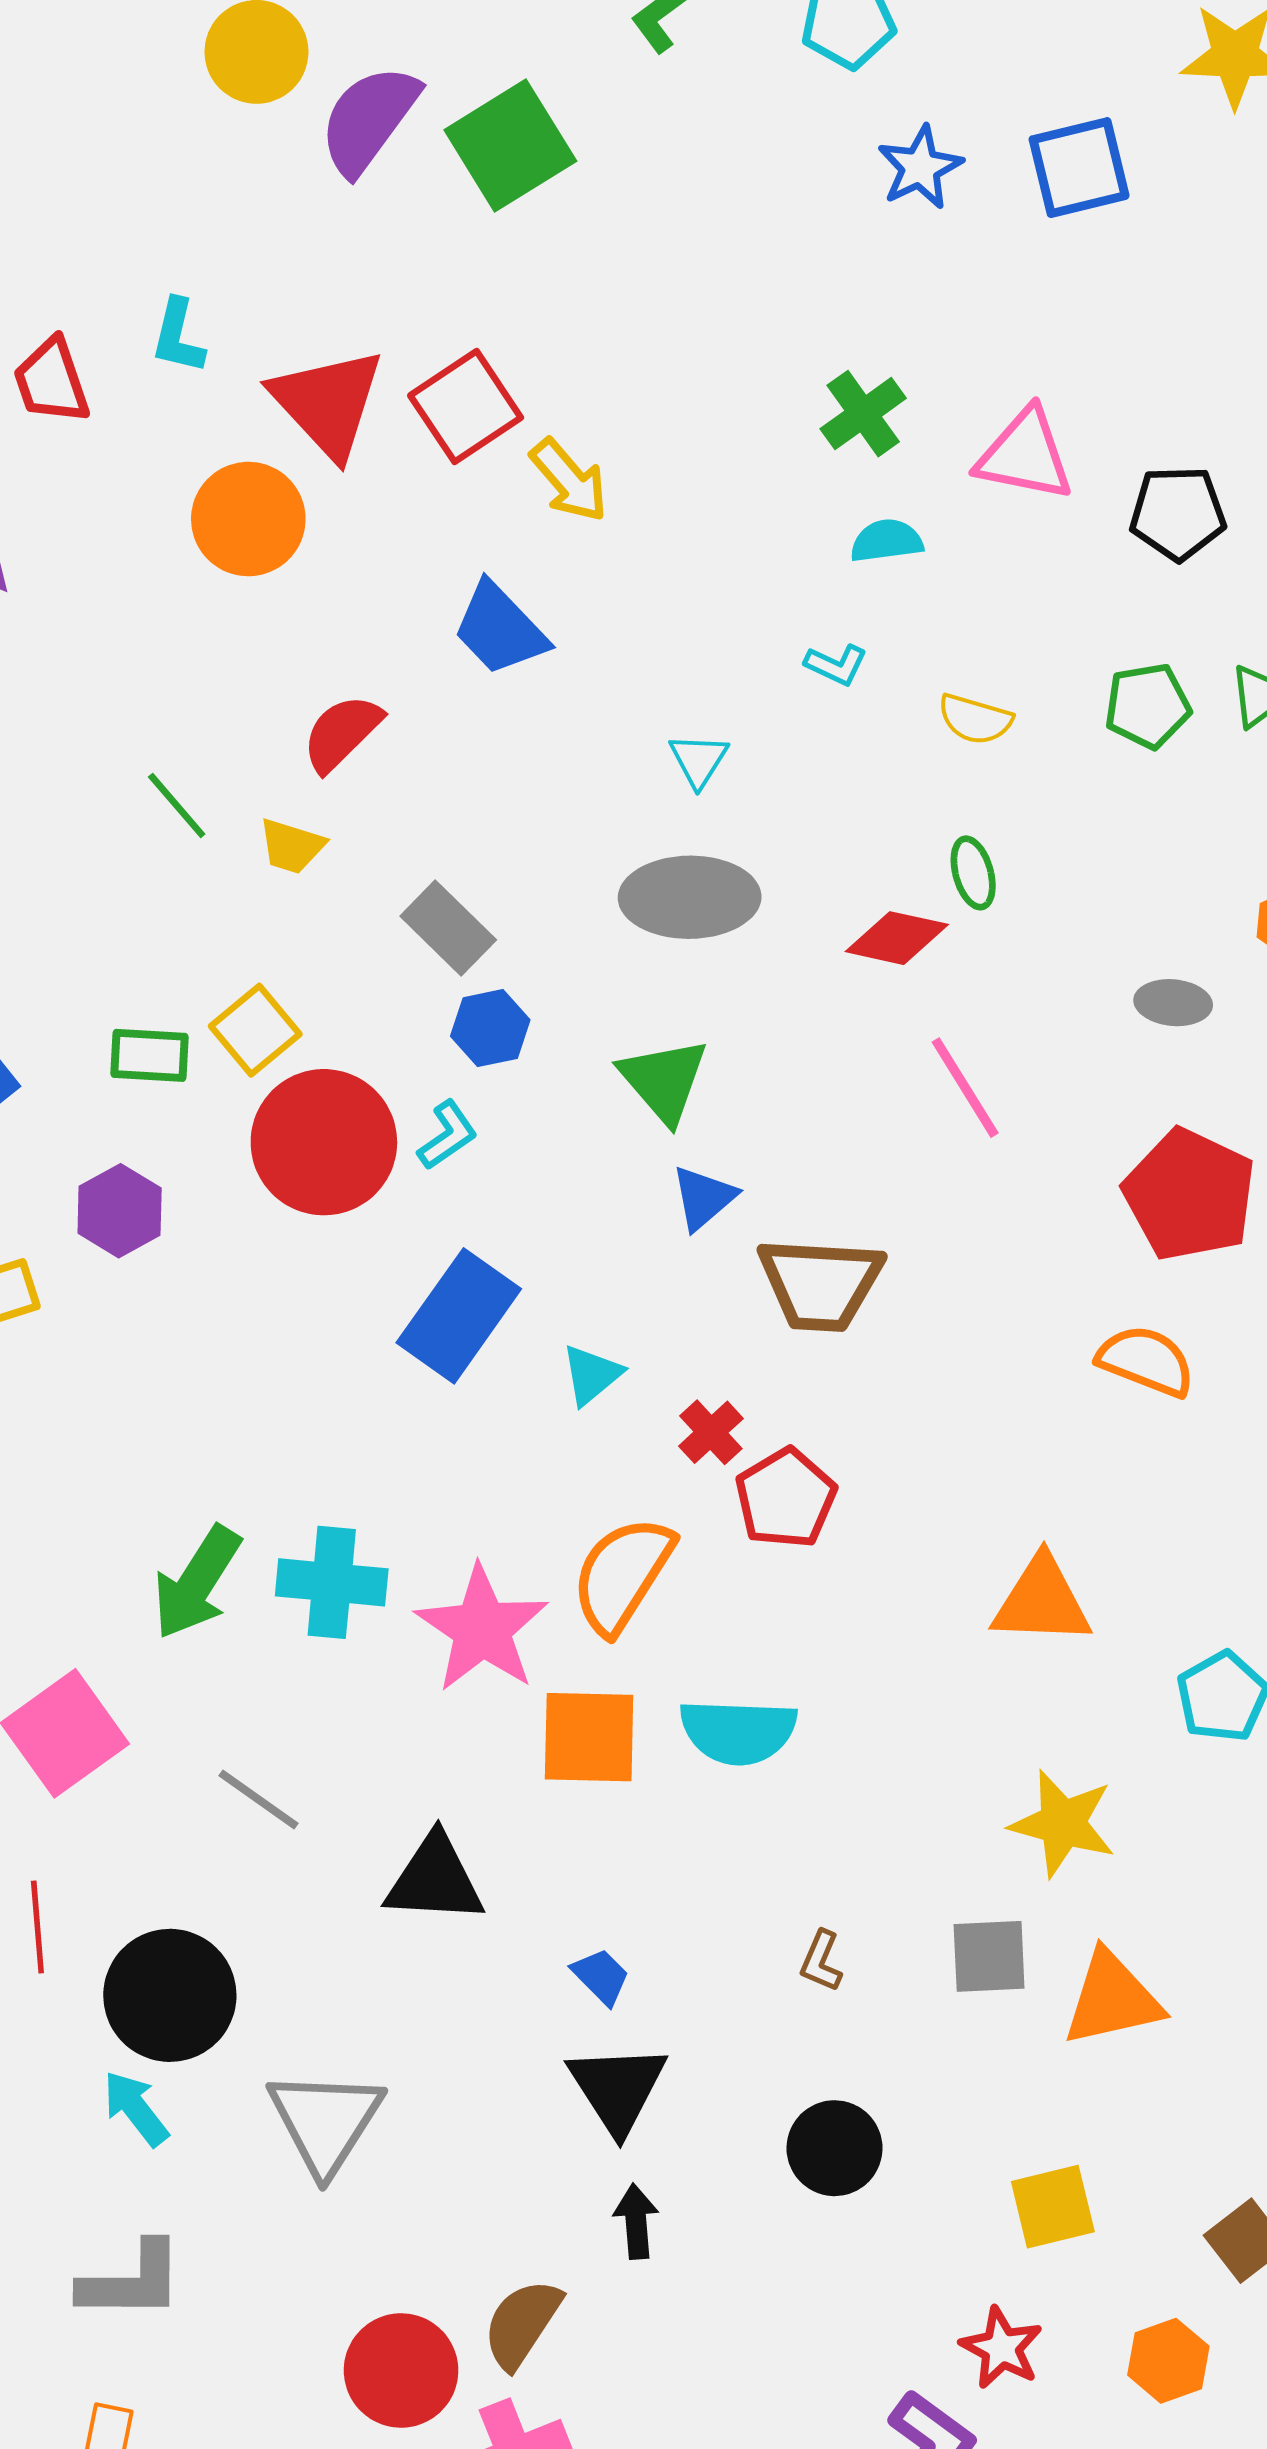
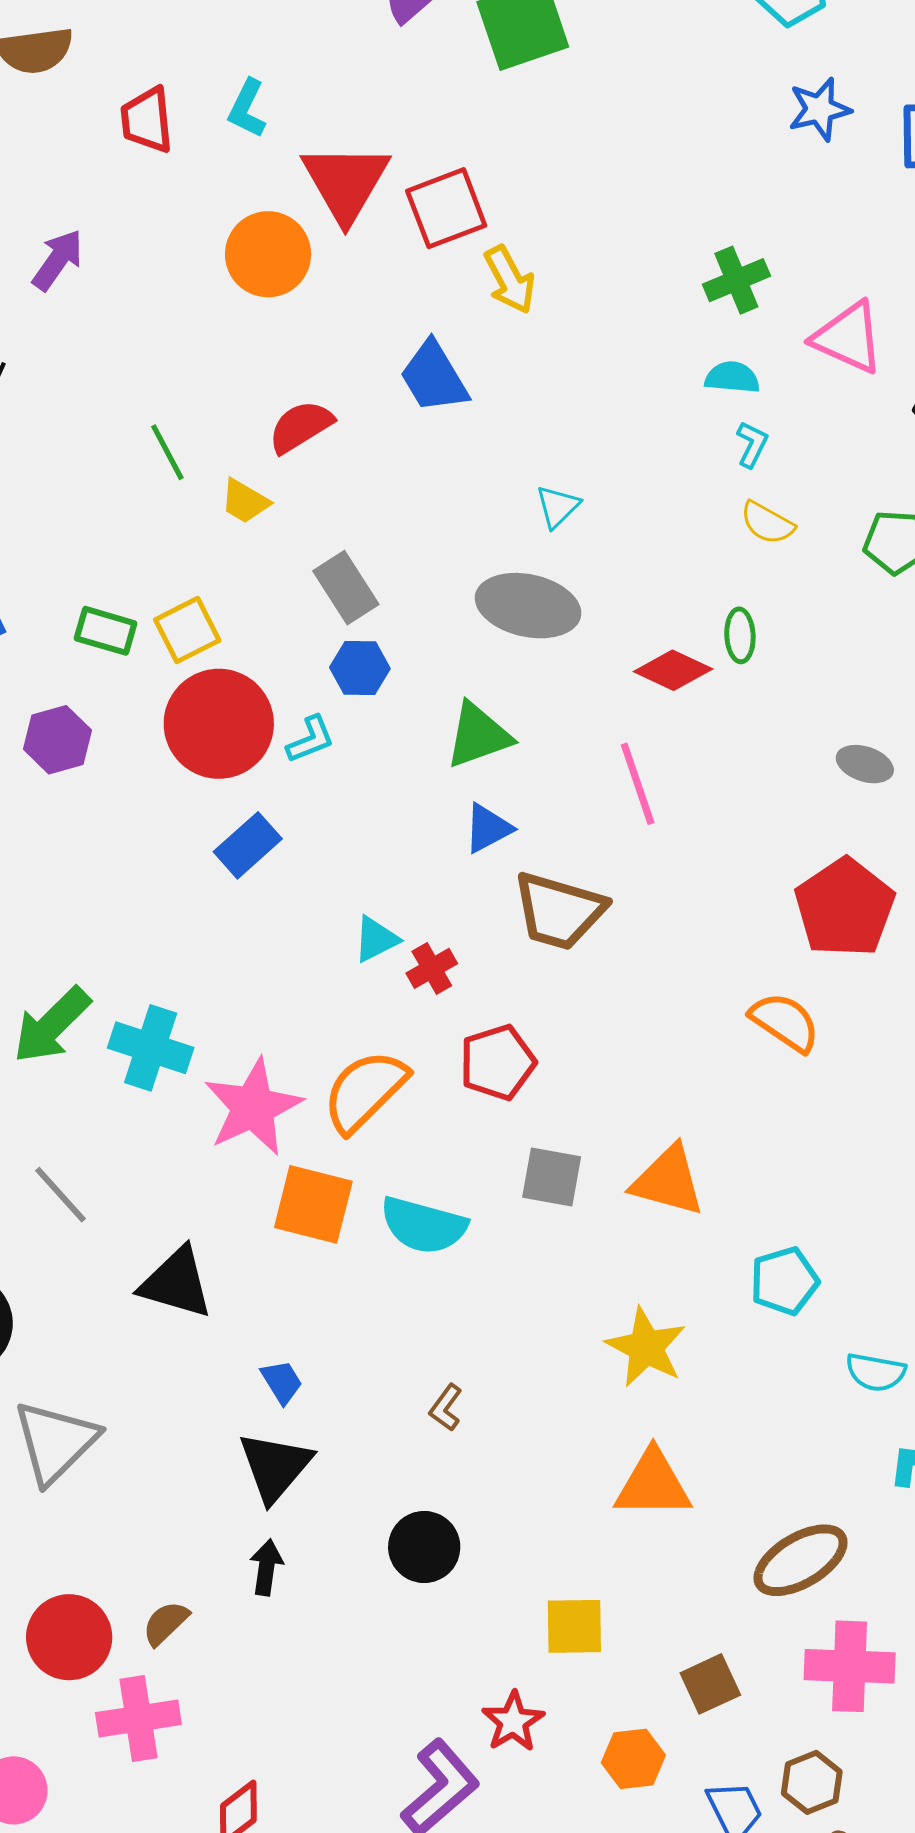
cyan L-shape: (836, 665) -> (752, 444), moved, turned -102
green triangle: (664, 1080) -> (478, 735), turned 38
pink line: (965, 1088) -> (638, 784), moved
blue rectangle: (459, 1316) -> (248, 845), moved, size x0.7
red cross: (711, 1432) -> (432, 968), moved
gray square: (989, 1956) -> (552, 1177), moved
brown semicircle: (522, 2324) -> (166, 1623), size x0.7

